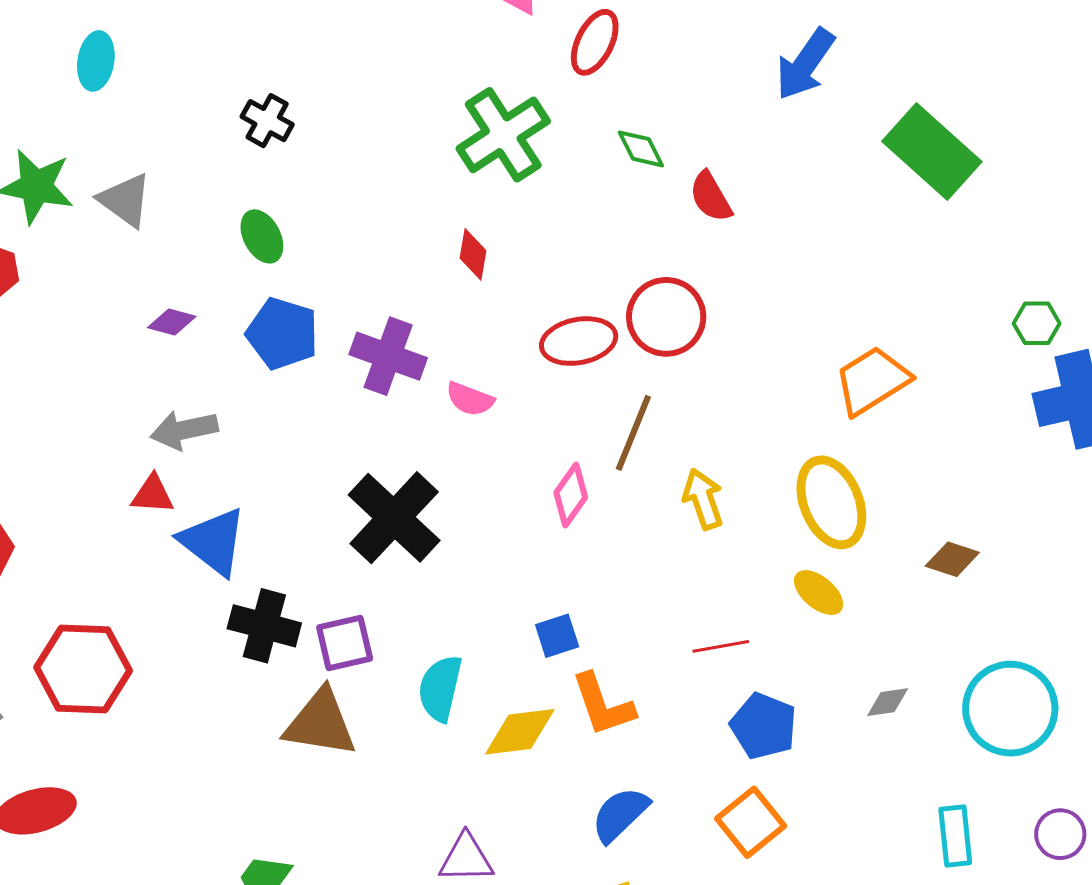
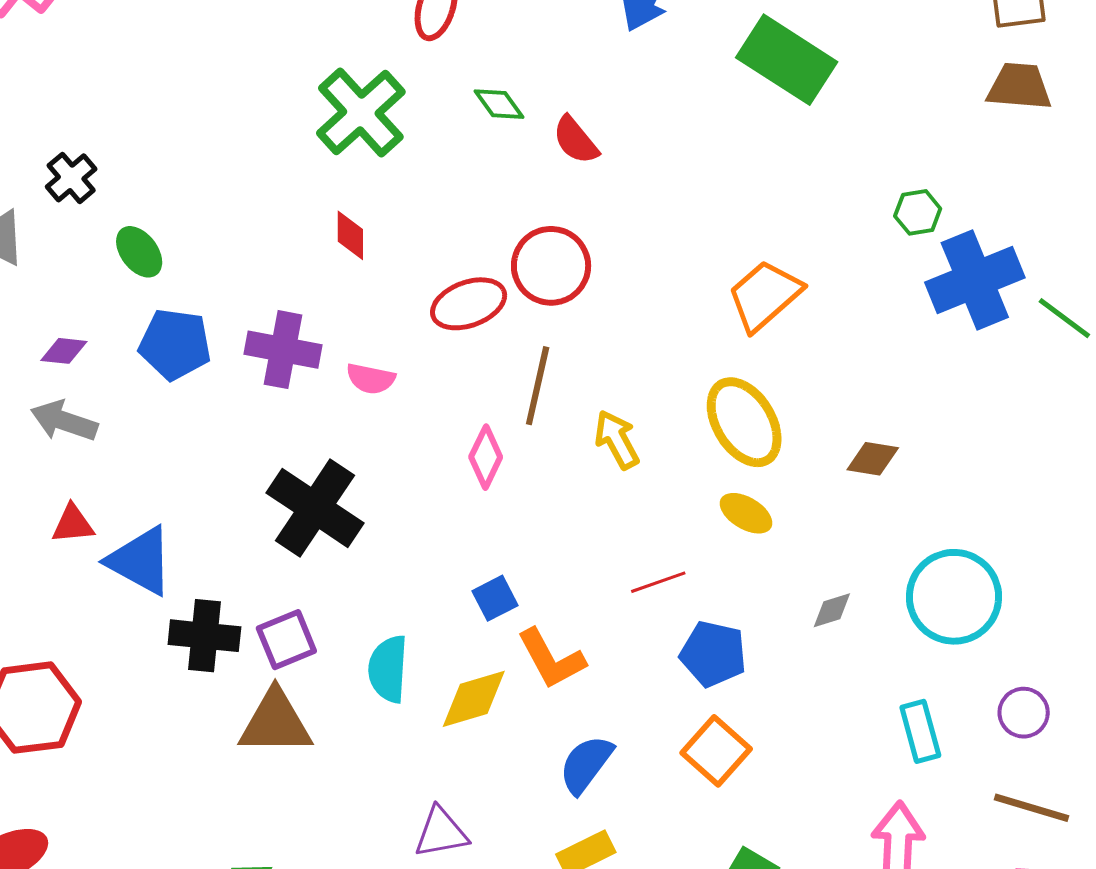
black cross: (267, 121) -> (71, 178), moved, turned 30
gray arrow: (184, 430) -> (64, 421), moved, turned 40

